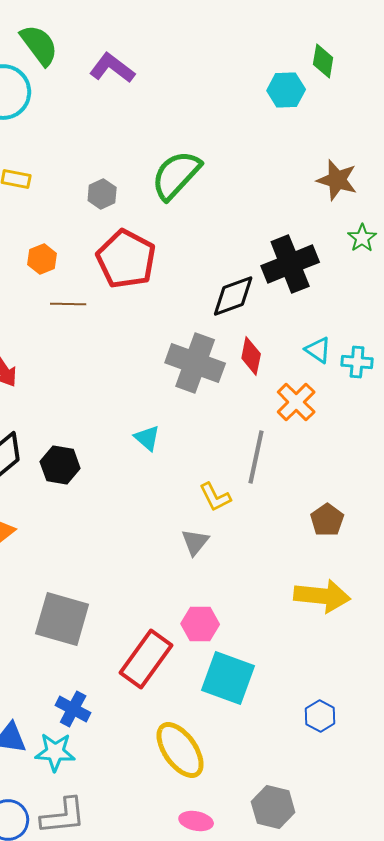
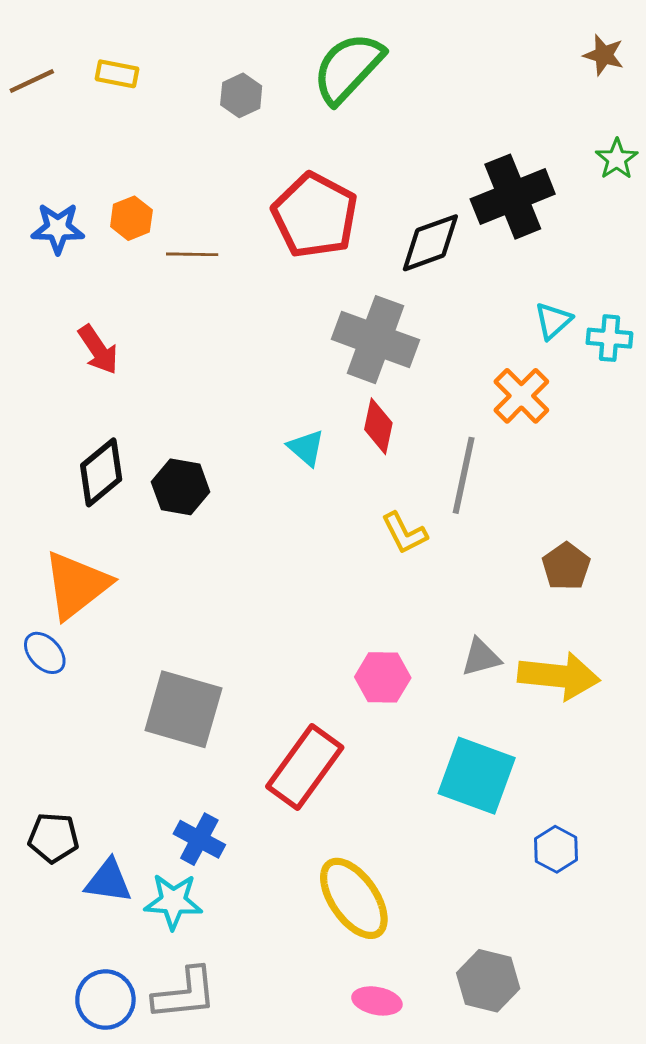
brown star: (337, 180) -> (604, 55), moved, size x0.7
orange hexagon: (42, 259) -> (131, 218), moved
red pentagon: (126, 259) -> (315, 215), moved
cyan triangle: (318, 350) -> (553, 321), turned 44
red diamond: (251, 356) -> (378, 426), moved
gray triangle: (195, 542) -> (481, 657), moved, turned 36
pink hexagon: (200, 624) -> (383, 677), moved
cyan square: (228, 678) -> (477, 776), moved

